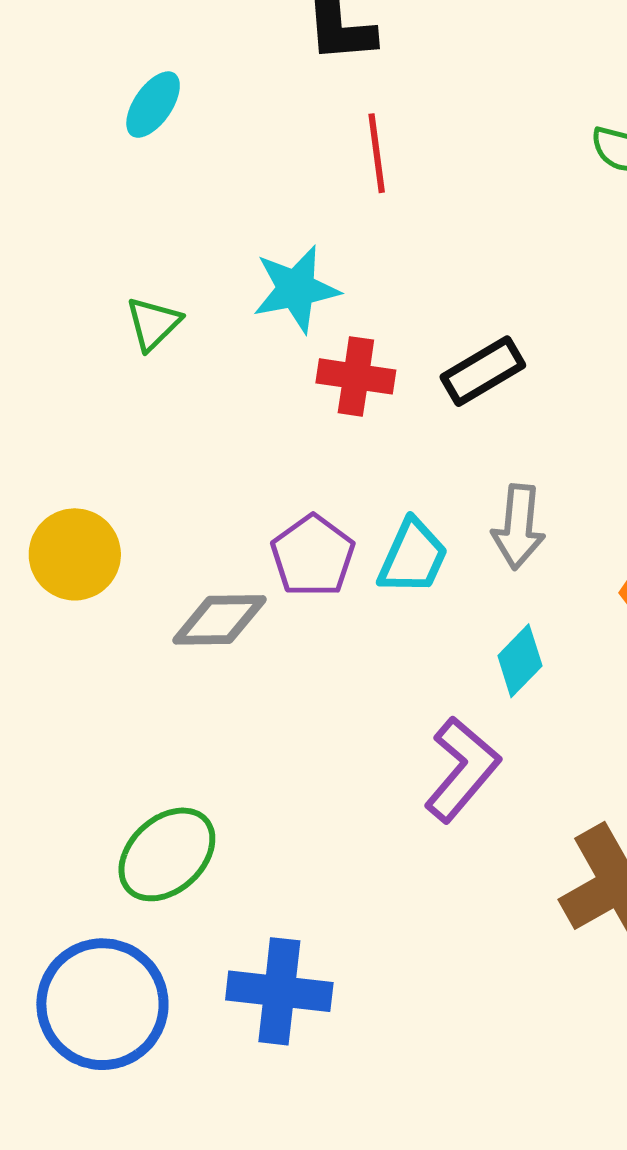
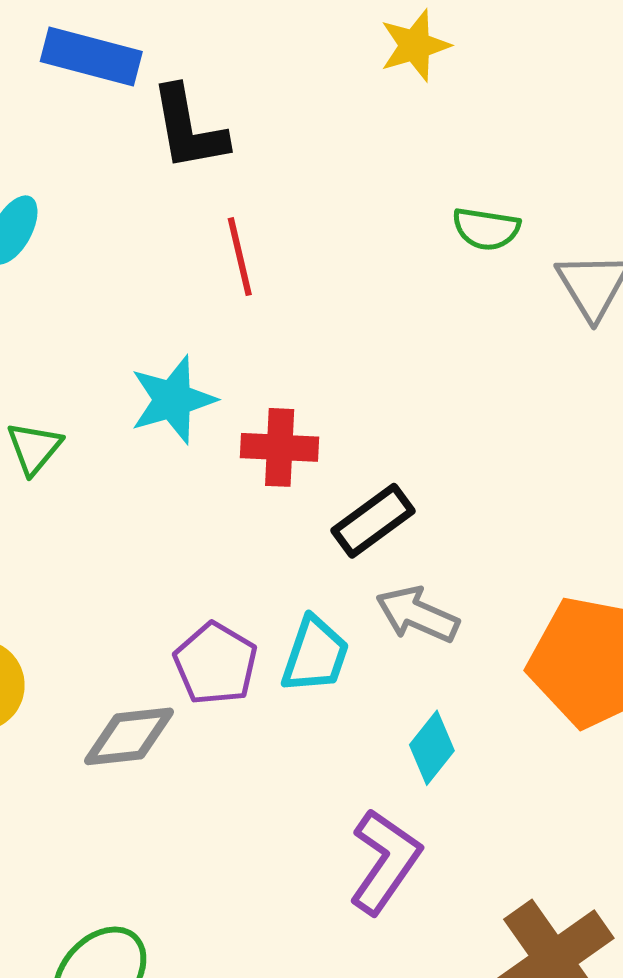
black rectangle: (483, 371) -> (373, 521), moved
red cross: (356, 376) -> (280, 447), moved
gray arrow: (519, 527) -> (417, 615), turned 114

